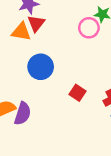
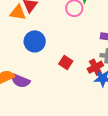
purple semicircle: (23, 114) -> (20, 81), turned 96

